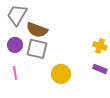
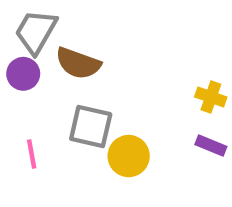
purple circle: (15, 45) -> (23, 74), moved
gray square: (37, 49) -> (91, 127), moved

